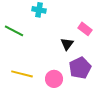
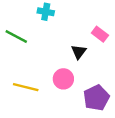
purple pentagon: (80, 68) -> (96, 98), moved
pink circle: (54, 79) -> (63, 79), moved

